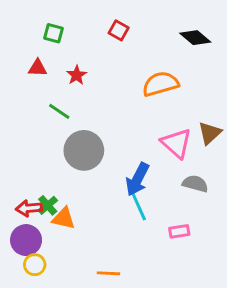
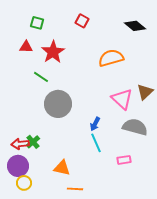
red star: (77, 75) -> (53, 52), size x1.6
blue arrow: (137, 179) -> (95, 124), size x0.6
gray semicircle: (195, 184) -> (135, 127), size x1.4
orange triangle: (64, 218) -> (62, 168), moved

